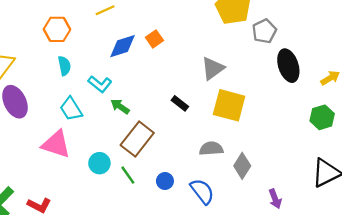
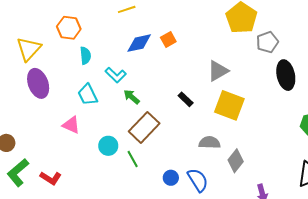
orange hexagon: (57, 29) -> (69, 28), moved
pink triangle: (56, 144) -> (71, 125), size x0.7
blue circle: (165, 181) -> (171, 178), moved

